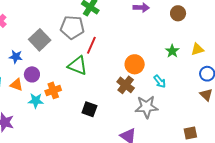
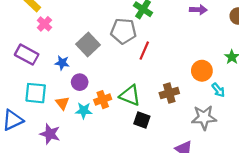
orange circle: (135, 64) -> (202, 71), moved
green triangle: (77, 66) -> (130, 95), moved
orange triangle: (16, 85) -> (62, 103), moved, turned 32
brown cross: (126, 85) -> (169, 93), moved, turned 36

